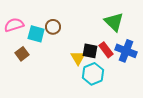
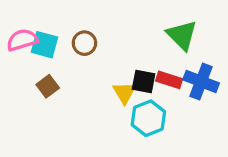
cyan square: (36, 34) -> (45, 45), moved
red rectangle: (106, 50) -> (169, 80), turned -35
brown square: (22, 54) -> (48, 86), moved

